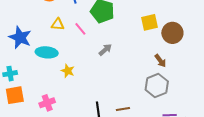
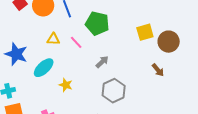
cyan ellipse: (47, 52) -> (44, 68), turned -45
gray hexagon: (157, 85) -> (114, 91), moved

